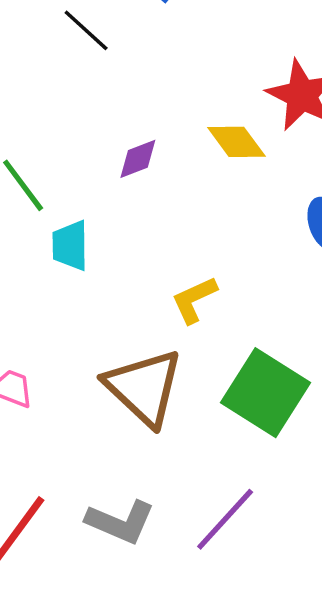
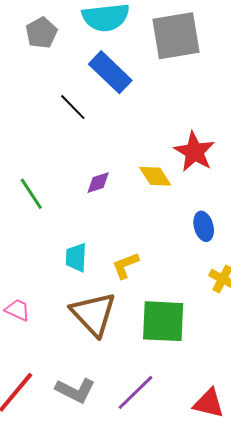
cyan trapezoid: (70, 246) -> (76, 257), moved
green square: (265, 393) -> (163, 321), turned -33

